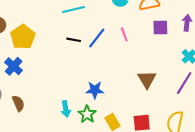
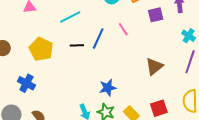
yellow pentagon: (23, 37) -> (41, 49), moved
brown triangle: (147, 79) -> (154, 66), turned 36

